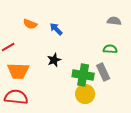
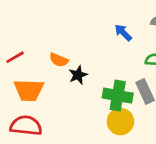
orange semicircle: (30, 24) -> (59, 60), moved
blue arrow: (56, 29) -> (123, 33), moved

